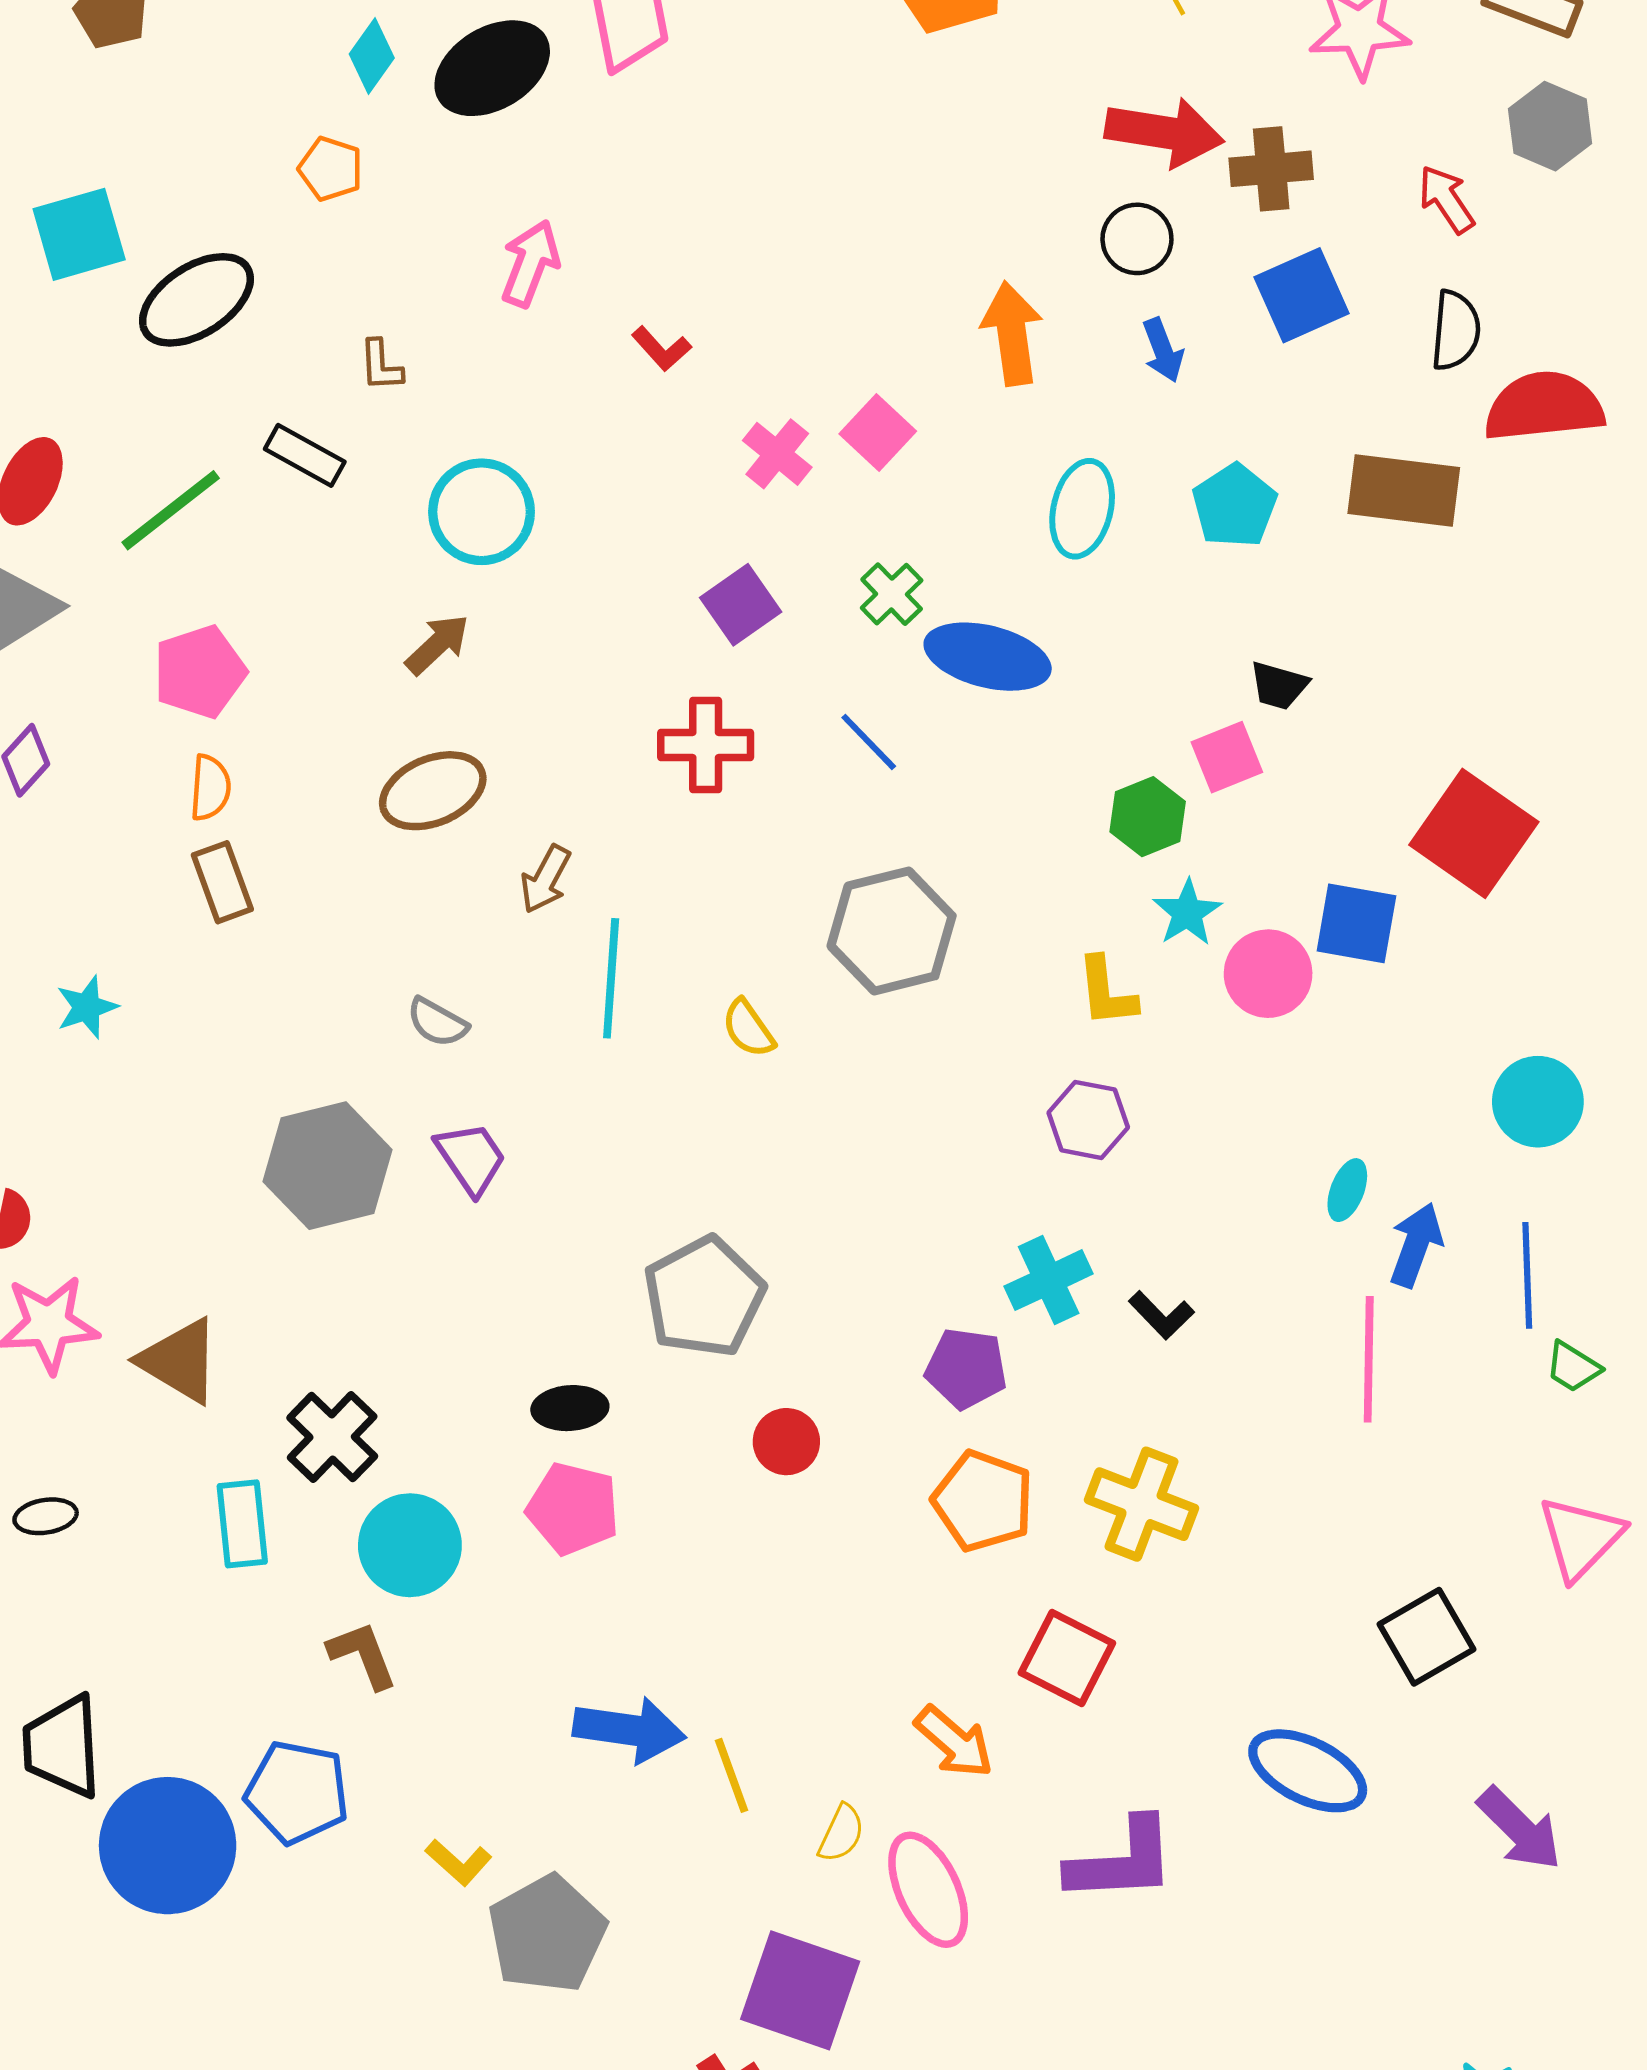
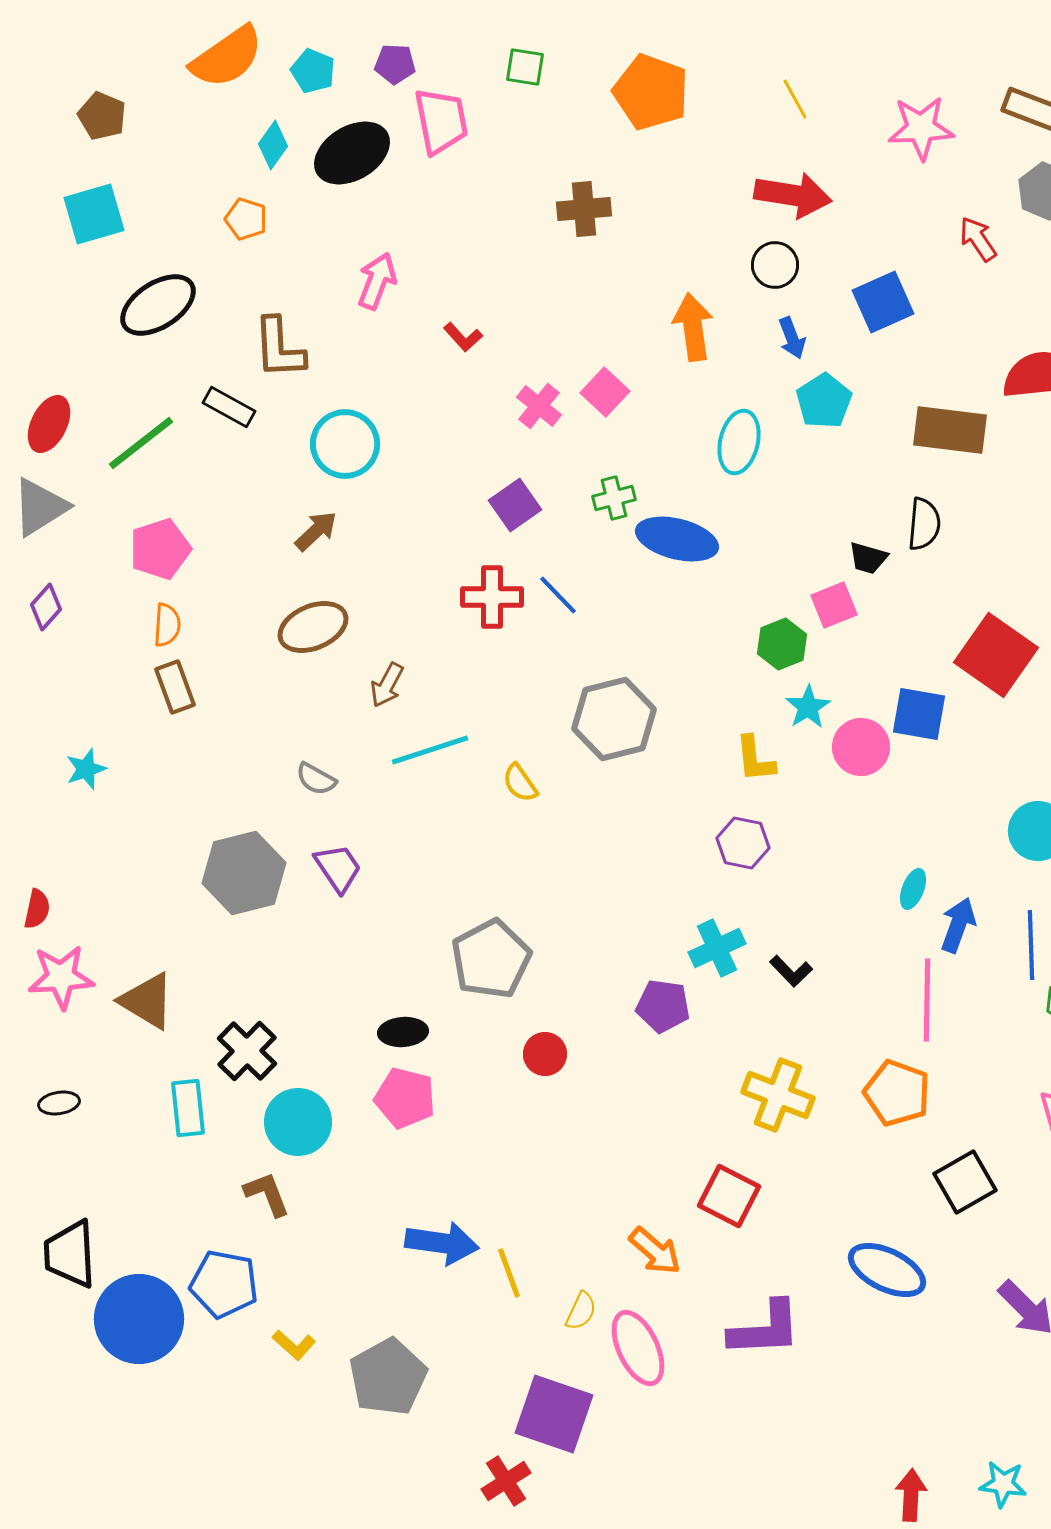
brown cross: (1271, 169) -> (584, 209), moved
cyan square: (79, 234) -> (94, 214), moved
black semicircle: (1456, 330) -> (924, 524), moved
brown L-shape: (381, 365) -> (279, 348), size x1.8
cyan pentagon: (1235, 506) -> (824, 401), moved
green cross: (892, 594) -> (614, 498), turned 30
blue line: (869, 742) -> (558, 595), moved
cyan line: (611, 978) -> (430, 750), turned 68
orange pentagon: (983, 1501) -> (897, 1093), moved
yellow L-shape: (459, 1862) -> (294, 1345), moved

